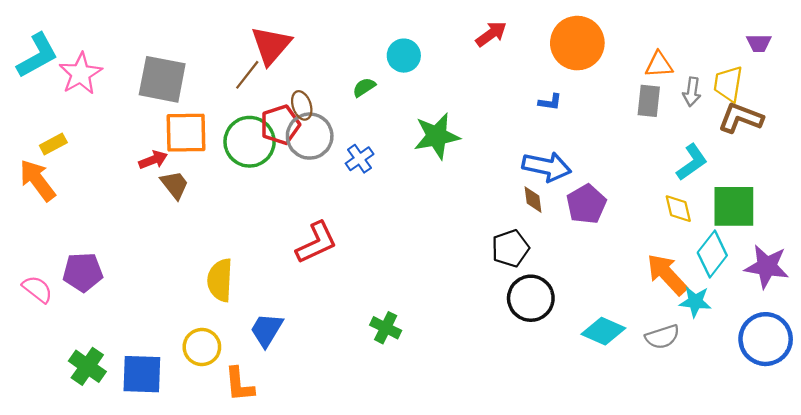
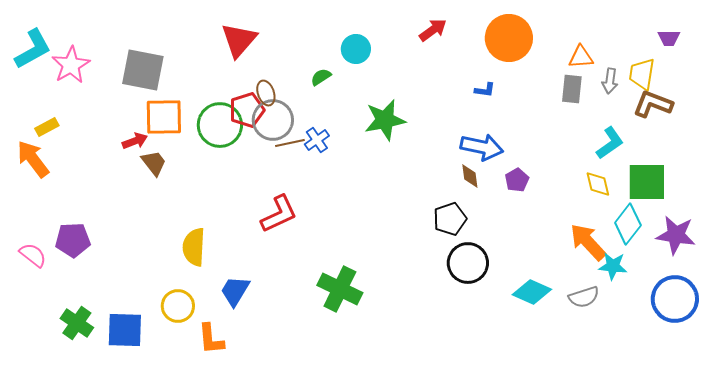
brown line: (247, 75) -> (290, 143), moved, turned 40
purple pentagon: (586, 204) -> (517, 180), size x0.7
green cross: (386, 328) -> (340, 289), size x1.6

